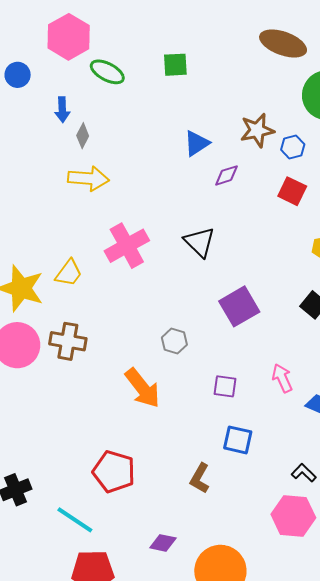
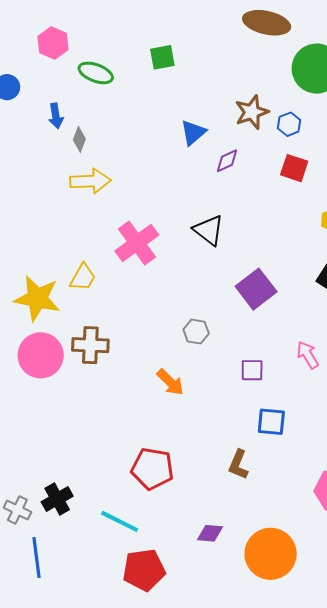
pink hexagon: (69, 37) -> (53, 43), size x0.7
orange arrow: (143, 388) -> (170, 382), size x0.7

